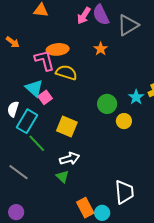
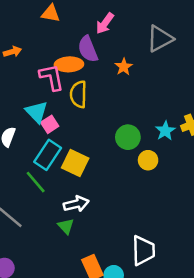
purple semicircle: (101, 15) -> (88, 49), moved
orange arrow: (13, 42) -> (12, 52), turned -56
yellow semicircle: (66, 73) -> (78, 94), turned -110
cyan rectangle: (27, 121) -> (48, 155), moved

